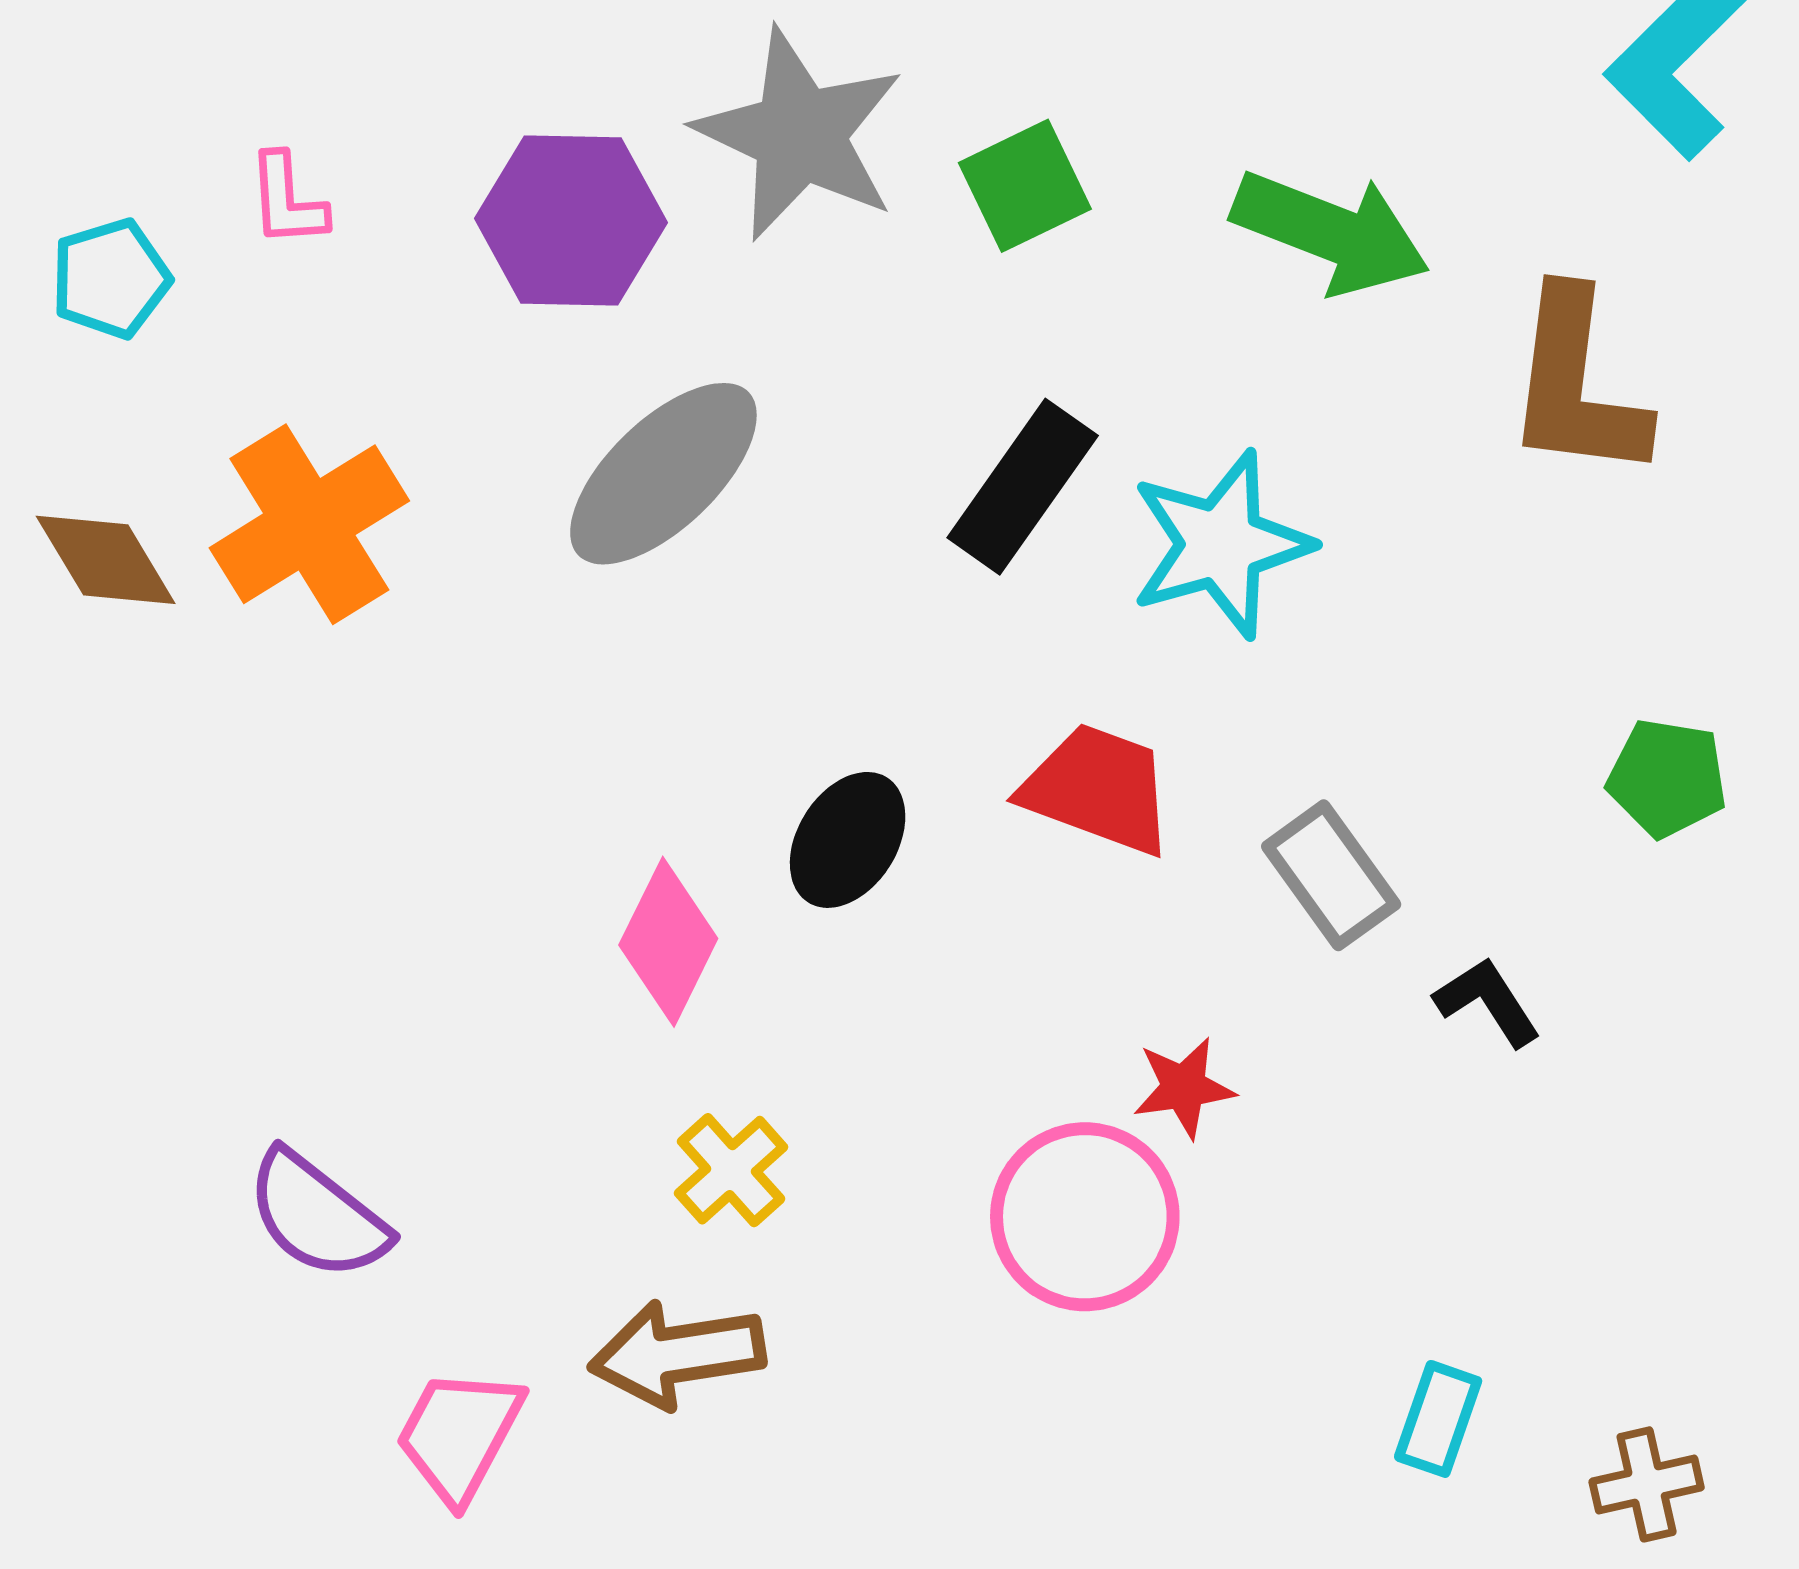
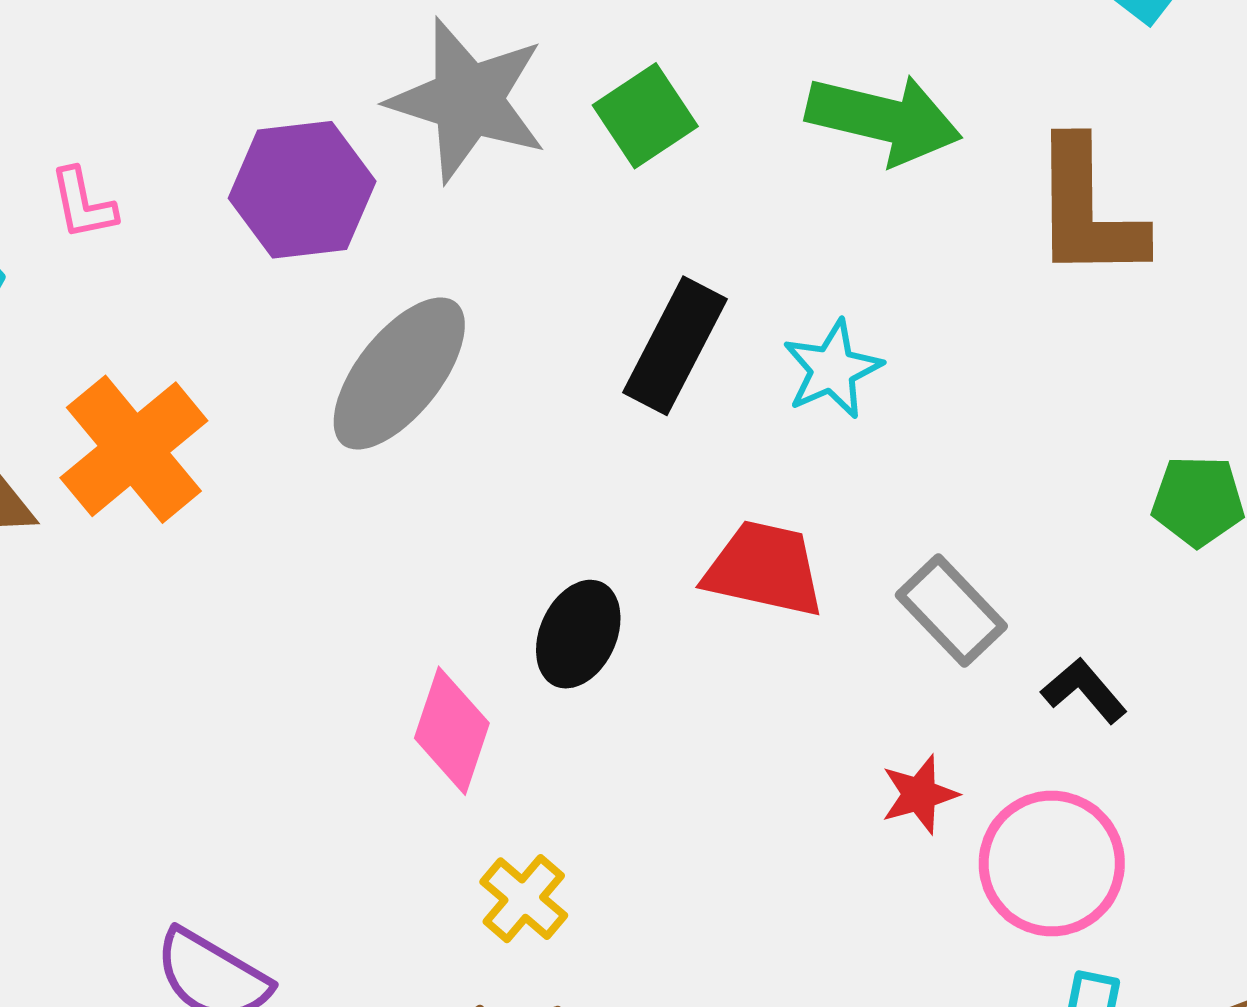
cyan star: (1221, 544) -> (832, 369), size x0.7
red star: (1184, 1087) -> (919, 794), moved
pink circle: (1085, 1217) -> (1052, 863), moved

